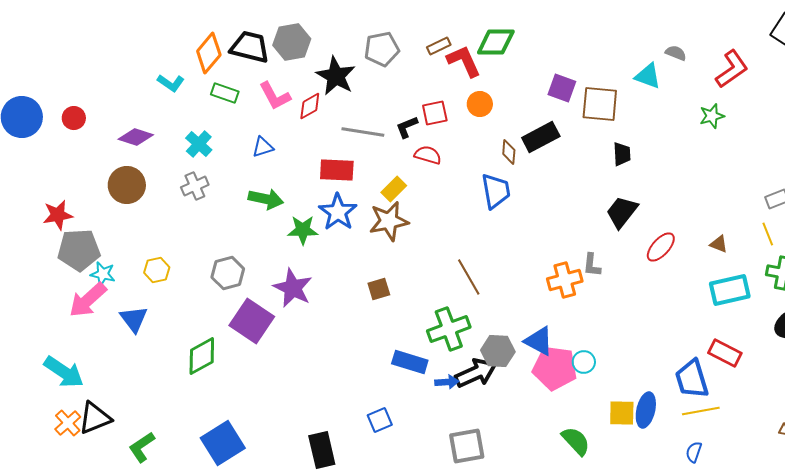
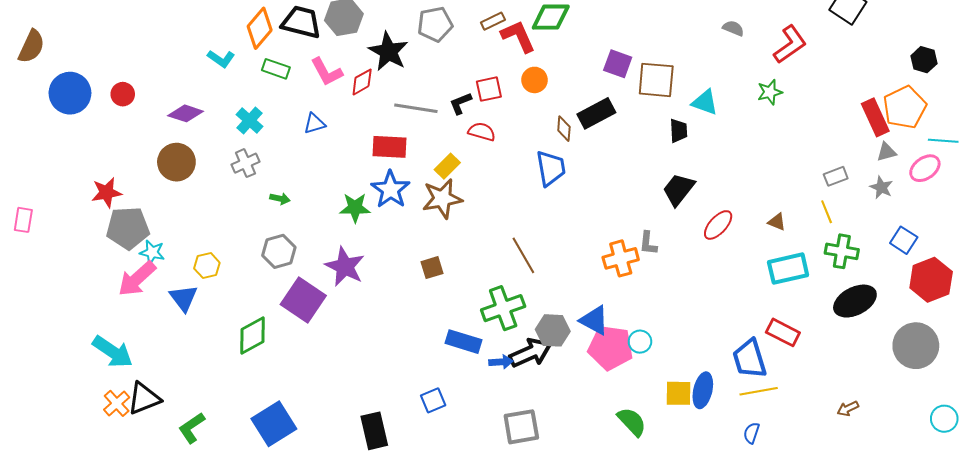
cyan triangle: (648, 76) -> (705, 102), moved
green arrow: (266, 199) -> (280, 199), moved, size x0.6
yellow hexagon: (157, 270) -> (207, 266), moved

